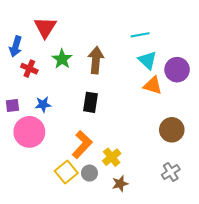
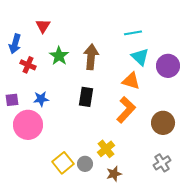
red triangle: (45, 27) -> (43, 26), size x0.7
orange triangle: (153, 85) -> (131, 81), moved
orange L-shape: (82, 145) -> (126, 110), moved

